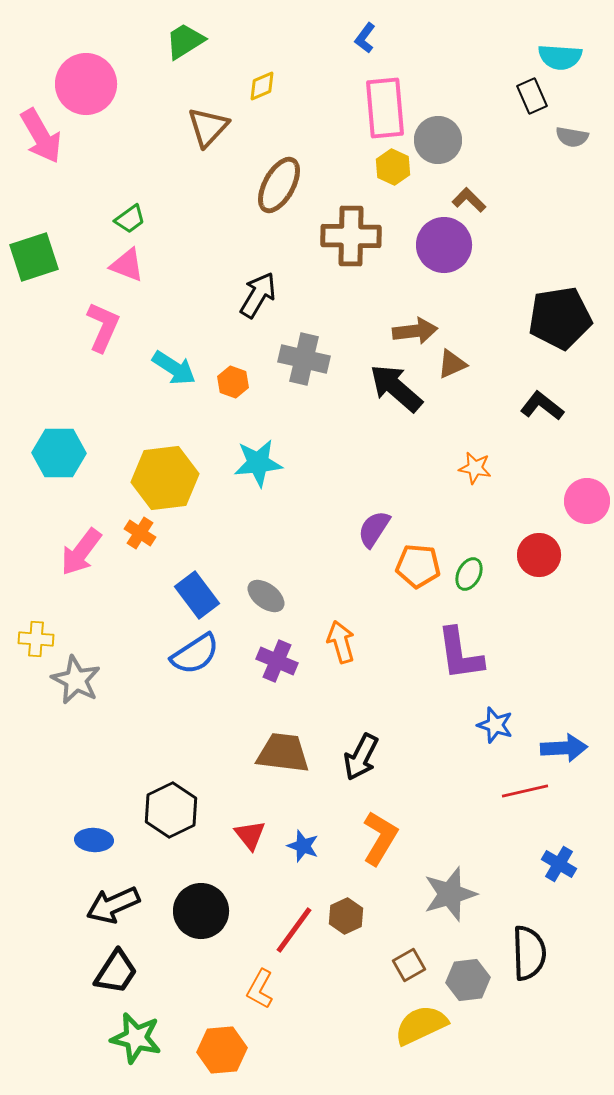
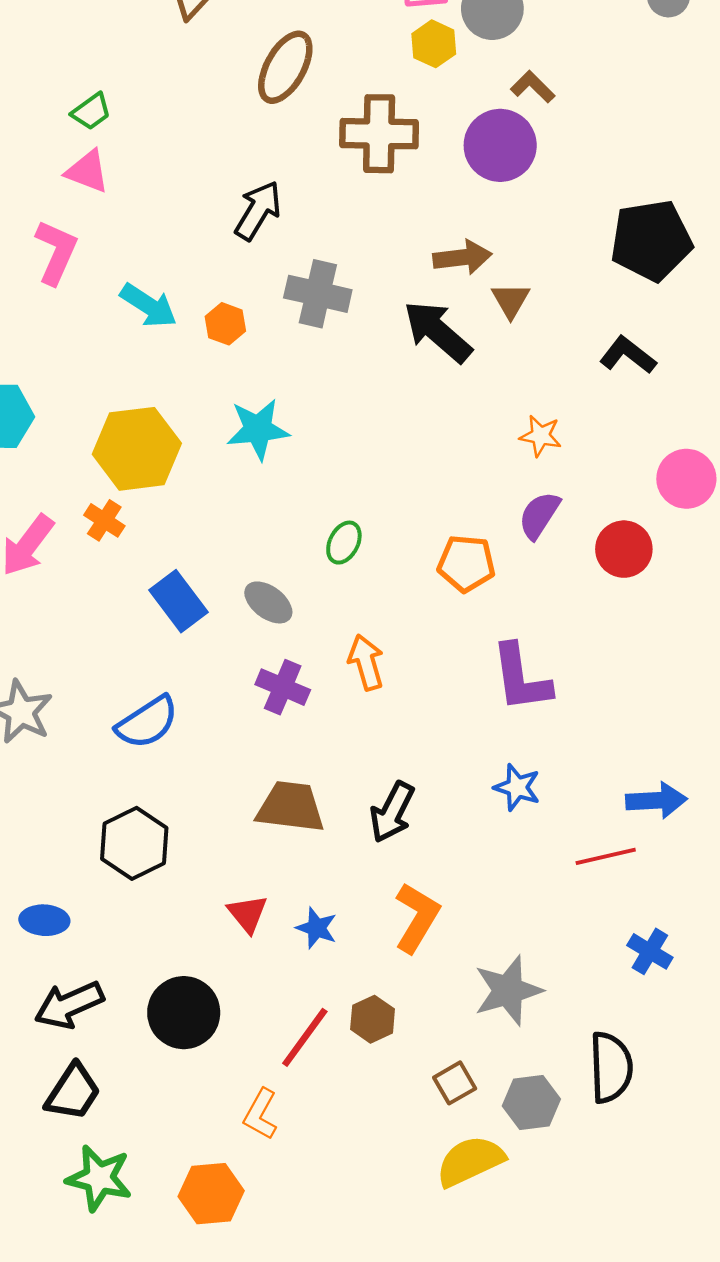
brown triangle: (452, 364) -> (511, 300), turned -36
purple semicircle: (374, 529) -> (539, 515), moved
green ellipse: (469, 574) -> (344, 543), moved
blue semicircle: (195, 654) -> (147, 722), moved
blue star: (495, 725) -> (517, 787), moved
black hexagon: (171, 810) -> (134, 843), moved

